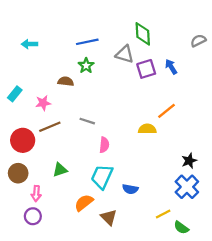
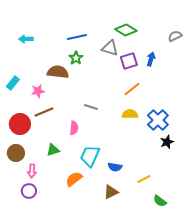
green diamond: (143, 34) -> (126, 30), turned -55
blue arrow: (171, 67) -> (151, 59), turned 48
brown semicircle: (66, 81) -> (58, 72), size x1.5
orange line: (167, 111) -> (132, 89), moved
gray line: (87, 121) -> (91, 107), moved
pink semicircle: (104, 145) -> (74, 128), moved
blue cross: (187, 187) -> (158, 120), moved
yellow line: (163, 214) -> (144, 179), moved
brown triangle: (109, 217) -> (111, 192), moved, turned 49

